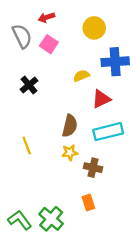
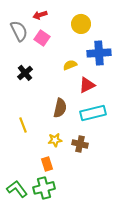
yellow star: (70, 153) -> (55, 140), moved
orange rectangle: (88, 203) -> (47, 164), moved
green cross: (51, 219) -> (44, 188), turned 35

